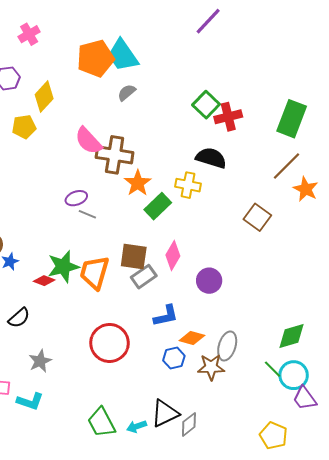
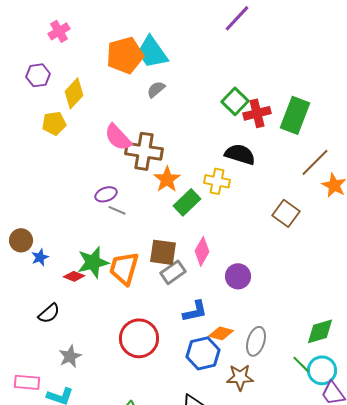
green rectangle: (292, 119) -> (295, 115), moved
blue hexagon: (174, 358) -> (203, 353), size x1.5
brown star: (211, 367) -> (240, 377), moved

